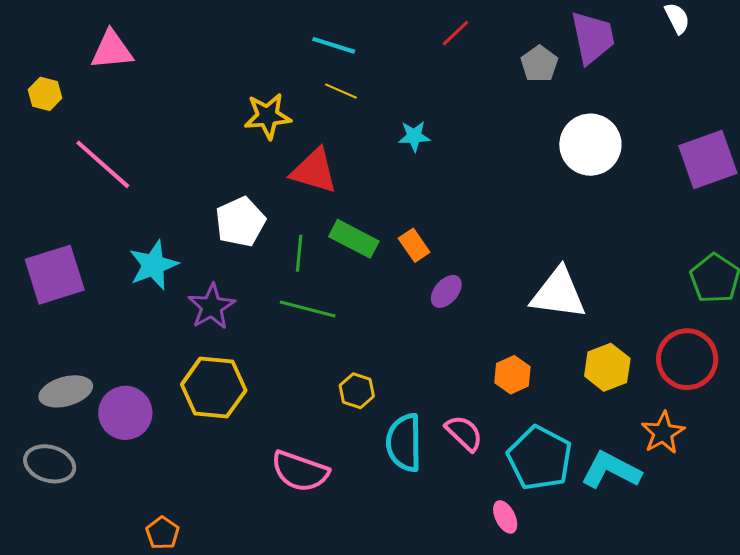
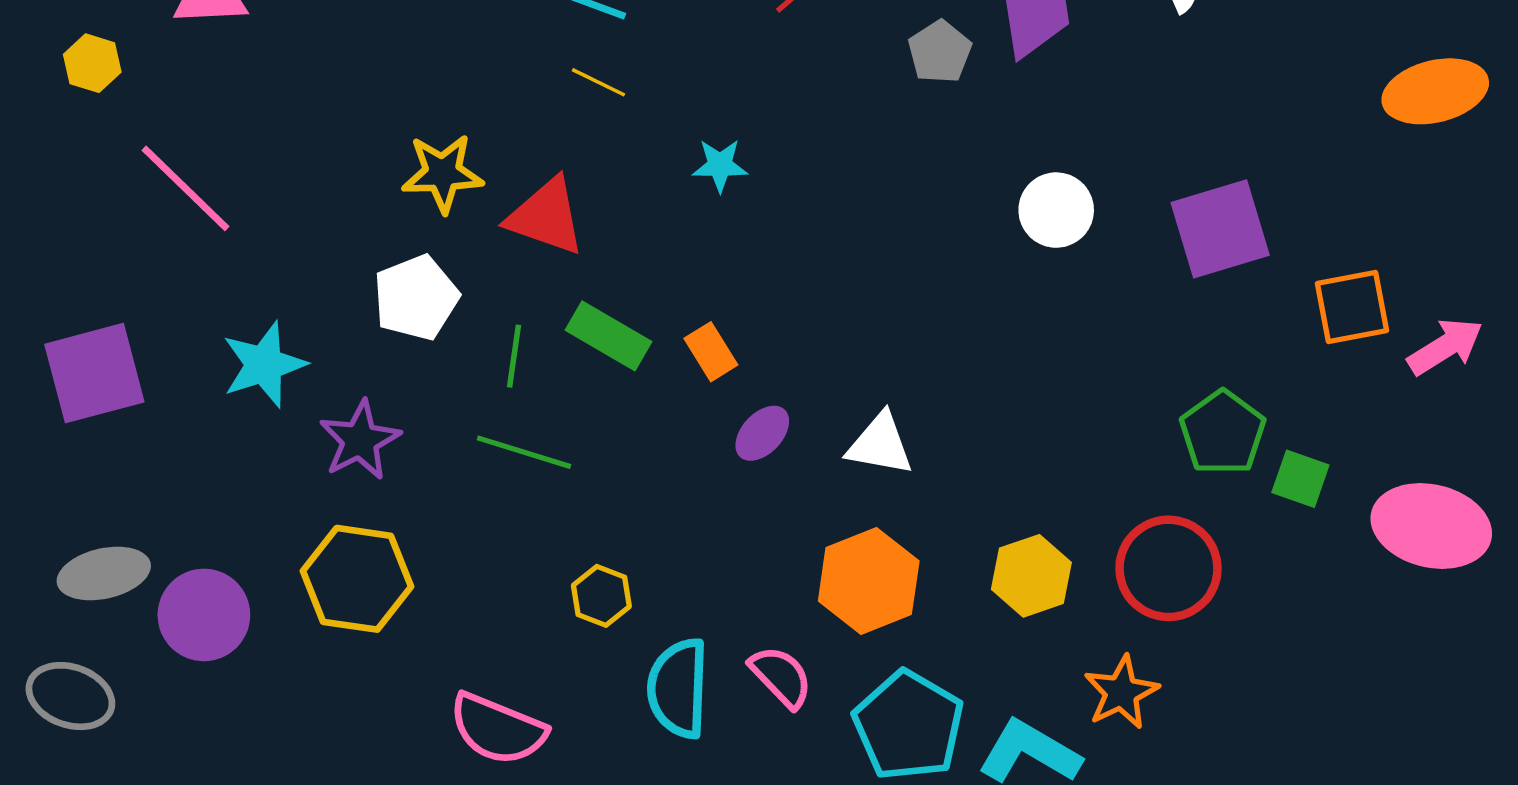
yellow star: (268, 116) -> (443, 173), moved
white circle: (590, 145) -> (1056, 210), moved, size x0.7
white triangle: (558, 293) -> (880, 444), moved, size x0.7
orange hexagon: (512, 375) -> (869, 581), size x1.6

